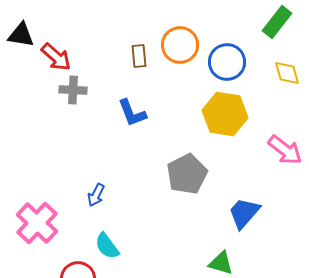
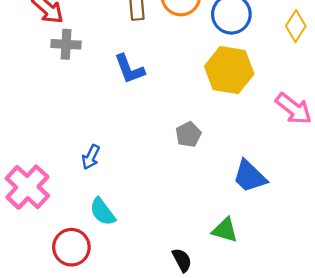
yellow diamond: (287, 73) -> (296, 26), turned 48
gray pentagon: (187, 174) -> (188, 134), size x0.6
blue trapezoid: (244, 213) -> (250, 176), turned -87

